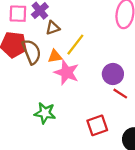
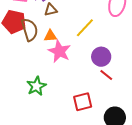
yellow line: (75, 45) -> (85, 28), moved
green star: (45, 113) -> (36, 86), turned 30

